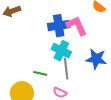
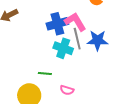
blue star: (96, 59) -> (98, 40), moved
gray line: (66, 69) -> (77, 39), moved

